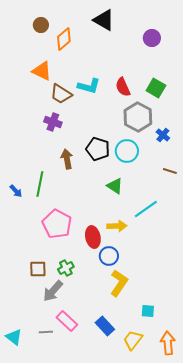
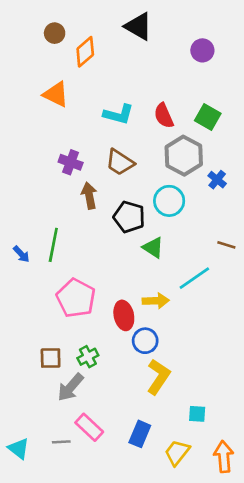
brown trapezoid: (61, 94) -> (120, 162), moved
black pentagon: (98, 149) -> (129, 217), moved
brown arrow: (67, 159) -> (89, 196), moved
brown line: (170, 171) -> (226, 245), moved
blue rectangle: (105, 326) -> (140, 434), turned 66

